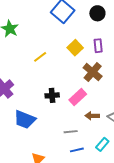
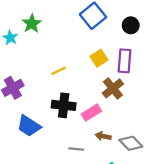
purple rectangle: (98, 46) -> (125, 61), size x1.5
yellow line: (40, 57) -> (59, 71), moved
black cross: (52, 95) -> (64, 105), size x1.5

